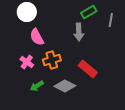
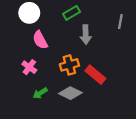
green rectangle: (89, 12) -> (72, 13), moved
orange cross: (52, 60) -> (69, 65), moved

